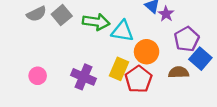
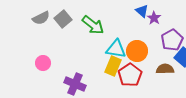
green arrow: (96, 22) -> (93, 25), turned 30
cyan triangle: (122, 31) -> (116, 49), moved
pink circle: (38, 76) -> (43, 63), moved
purple cross: (83, 77) -> (75, 84), moved

